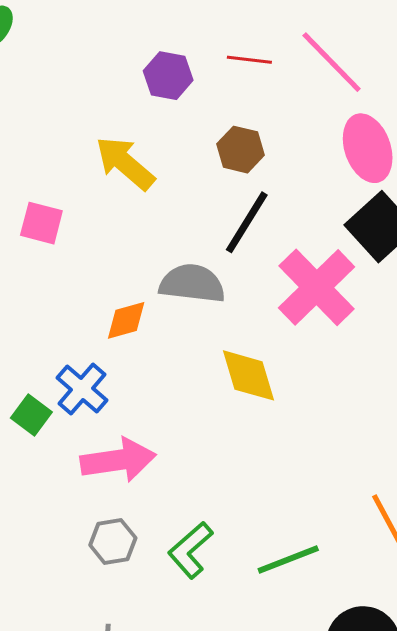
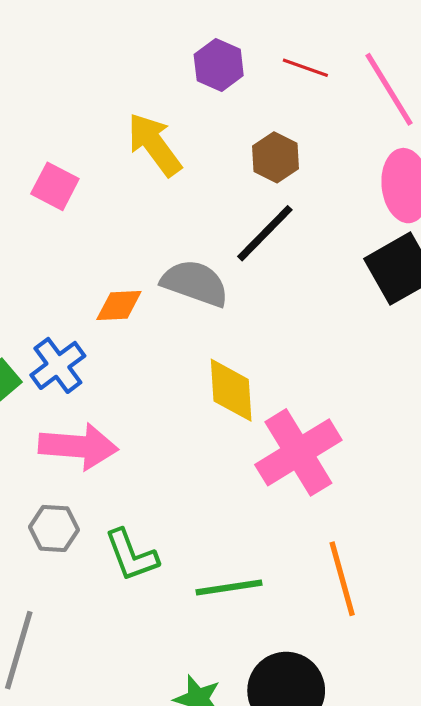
pink cross: (317, 287) -> (298, 452), moved
green L-shape: (190, 550) -> (131, 555), turned -82

